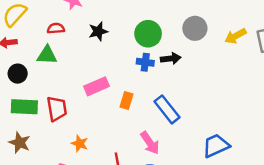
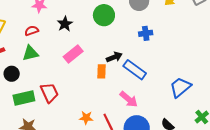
black arrow: (171, 58) -> (114, 57), moved
blue cross: (145, 62) -> (146, 33), moved
pink rectangle: (97, 86) -> (73, 54), moved
orange star: (80, 144) -> (86, 118), moved

